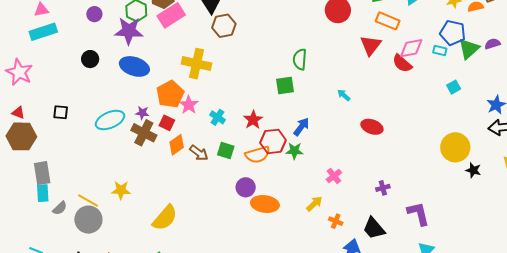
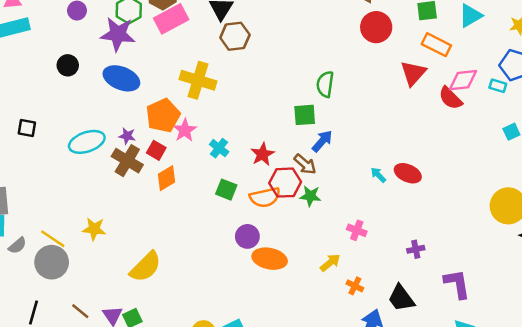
cyan arrow: (344, 95) -> (378, 175), moved
blue arrow: (301, 127) -> (322, 141), moved
brown arrow: (199, 153) -> (305, 164), moved
pink cross: (334, 176) -> (357, 230), turned -35

